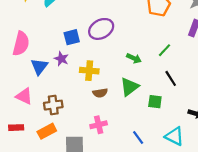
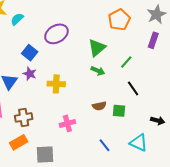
purple ellipse: (101, 29) -> (56, 34), moved
blue square: (72, 37) -> (30, 53), moved, turned -35
green triangle: (129, 87) -> (97, 48), moved
brown semicircle: (100, 93) -> (99, 106), moved
pink cross: (99, 125) -> (67, 123), moved

